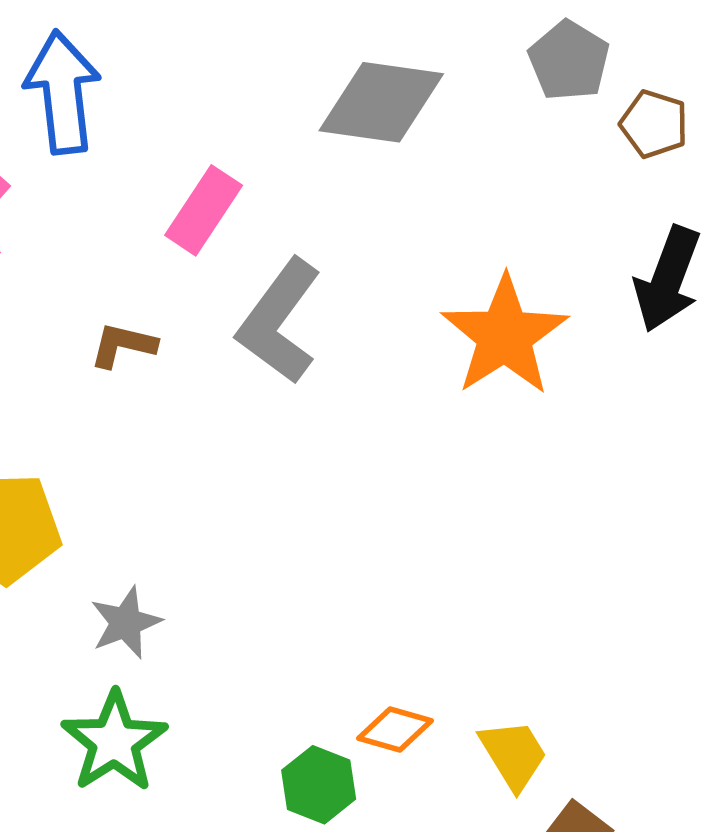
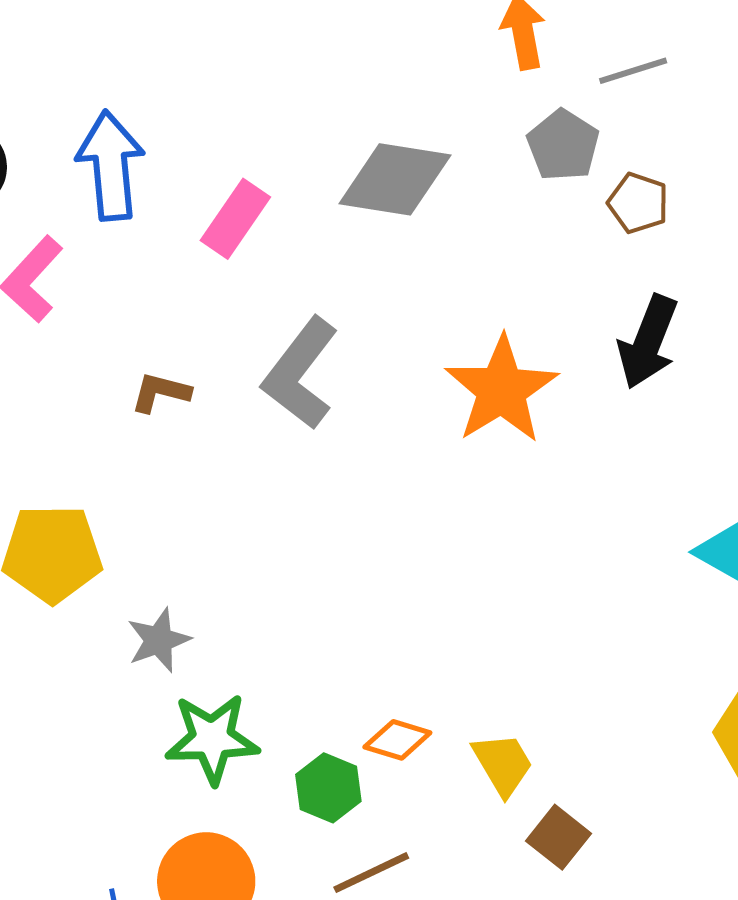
pink rectangle: (204, 210) -> (235, 219), moved
green star: (114, 742) -> (212, 739), moved, turned 30

